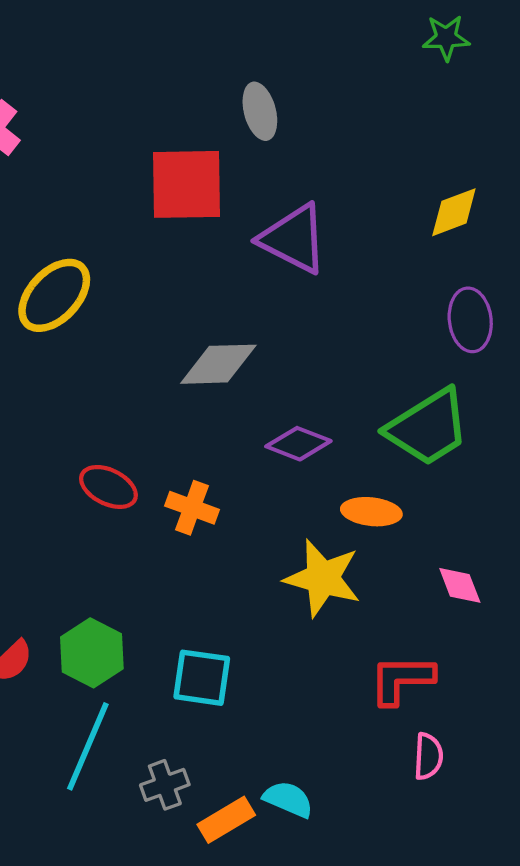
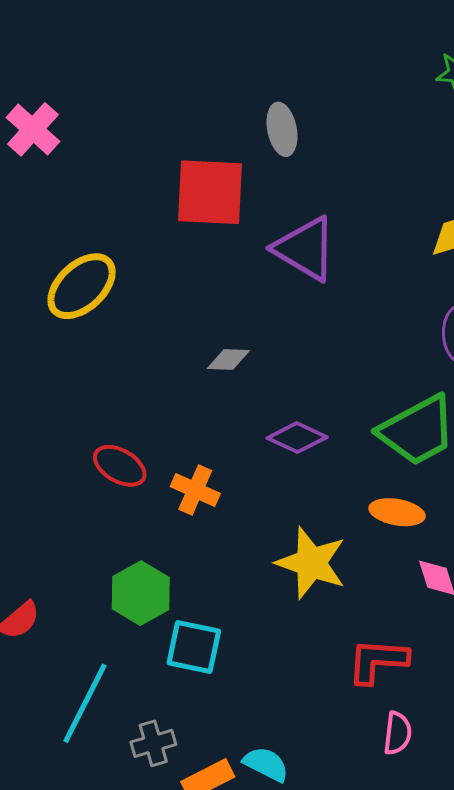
gray diamond: (218, 364) -> (228, 359), size x0.6
orange ellipse: (371, 512) -> (397, 512), moved
green hexagon: (92, 653) -> (141, 593), moved

